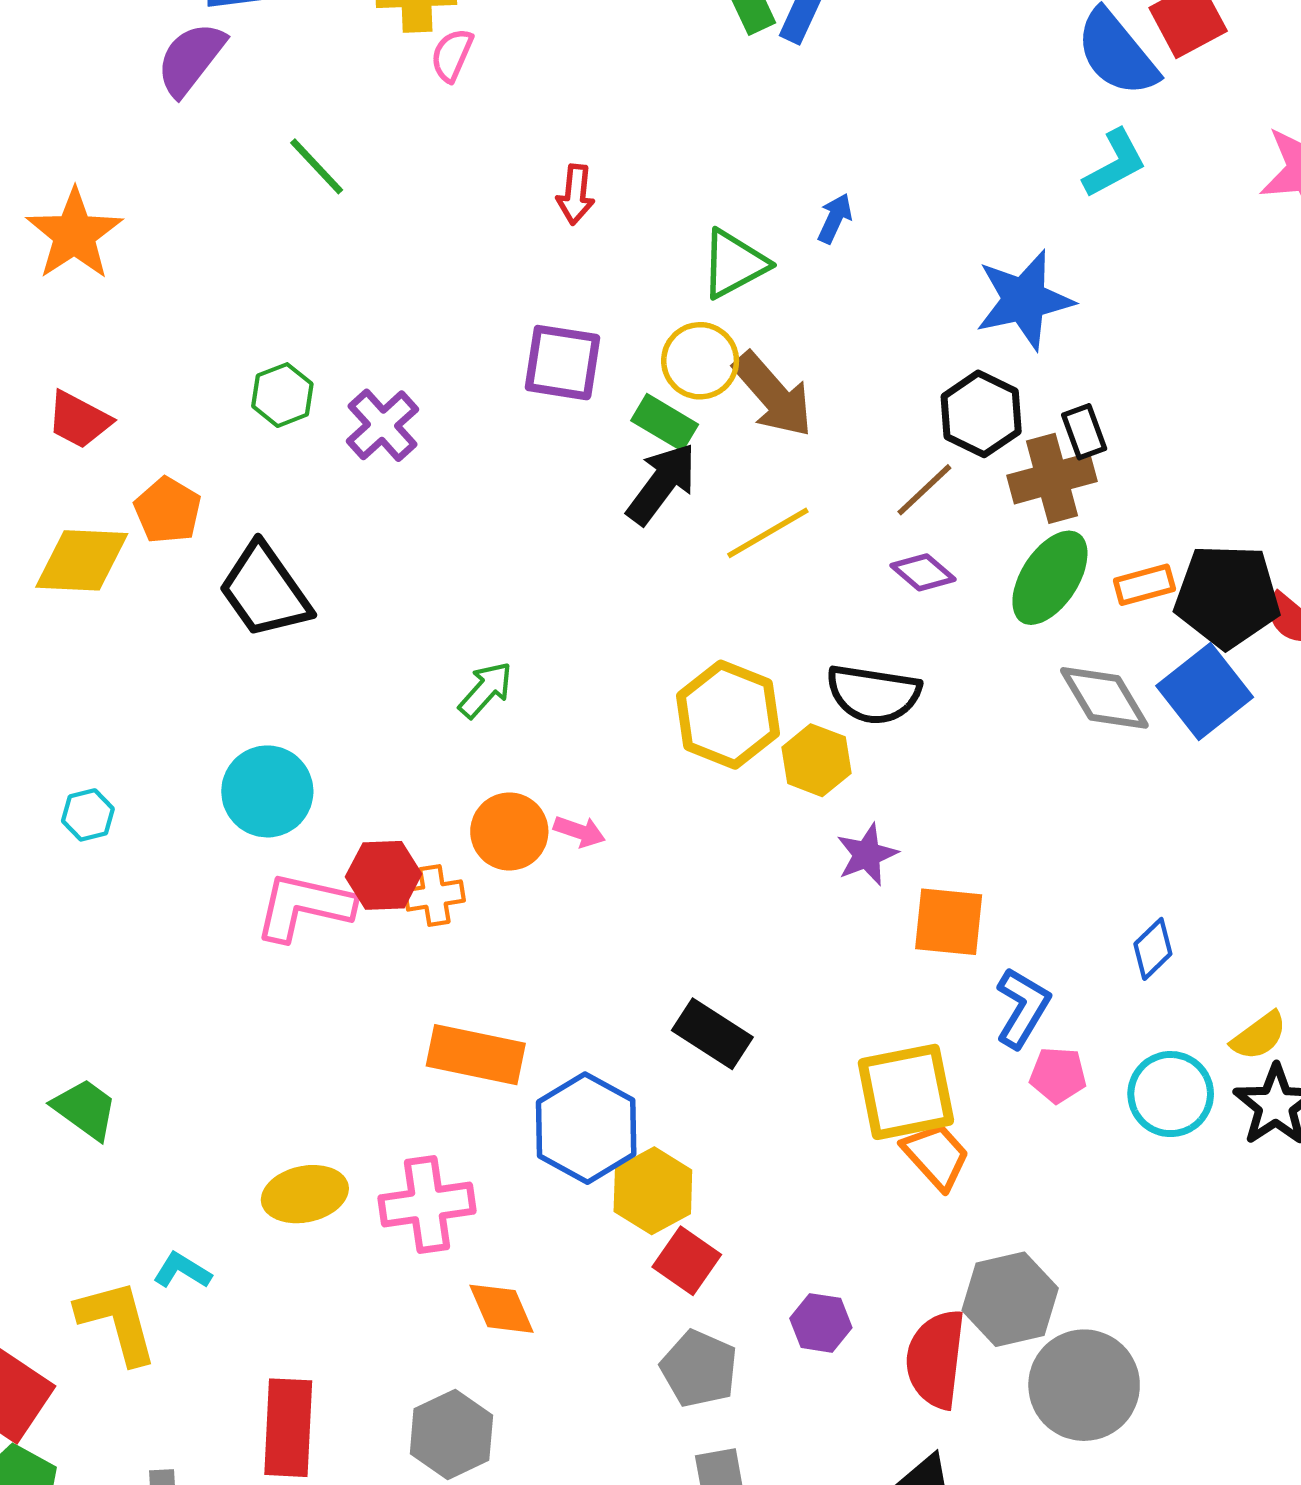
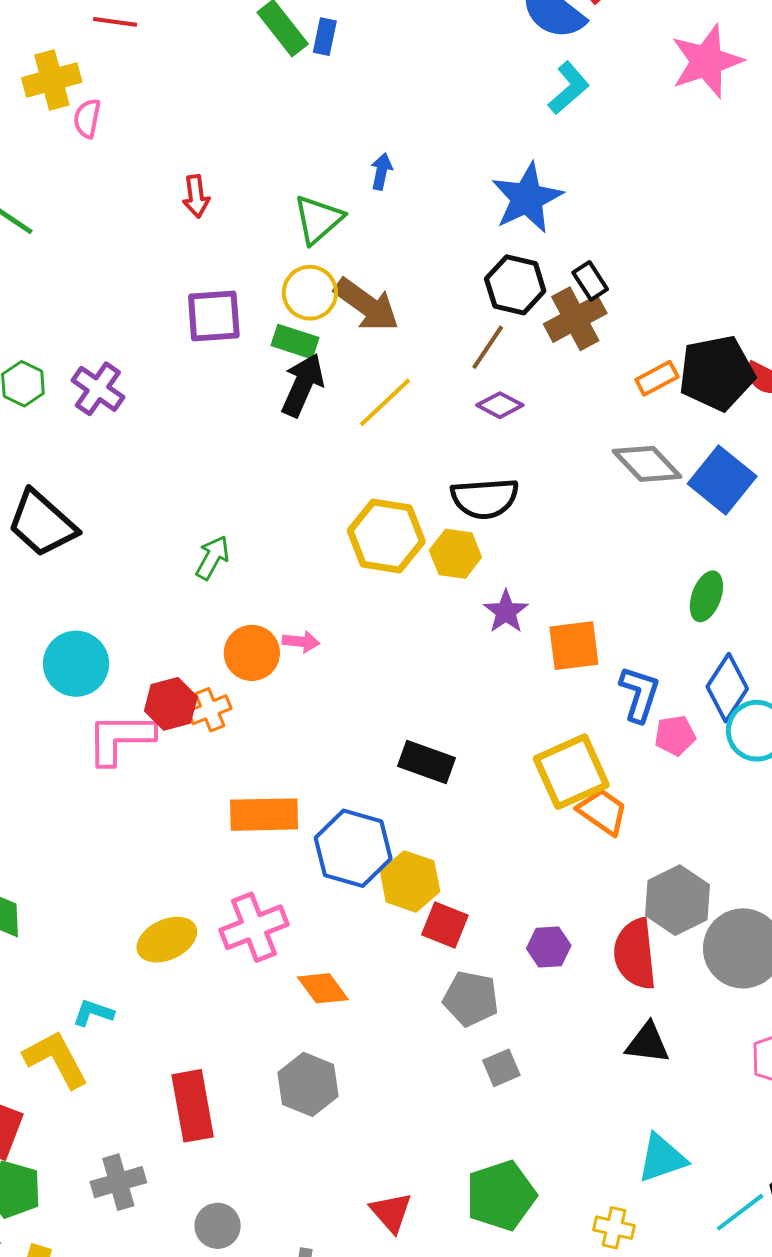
green ellipse: (1050, 578) -> (706, 596), moved, size x0.7
blue square: (1205, 692) -> (722, 480), moved
blue diamond: (1153, 949) -> (727, 688), moved, size x1.5

